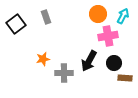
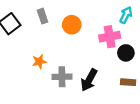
orange circle: (98, 14) -> (72, 25), moved
black arrow: (89, 61) -> (89, 80), moved
black circle: (114, 63) -> (126, 53), moved

